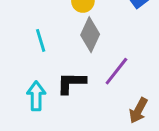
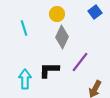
cyan line: (41, 40) -> (24, 28), moved

